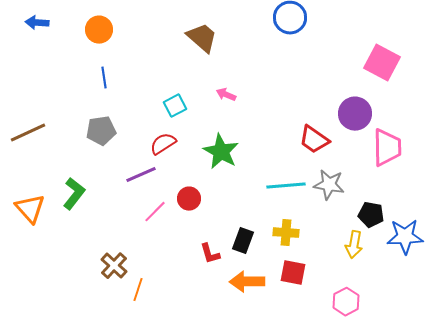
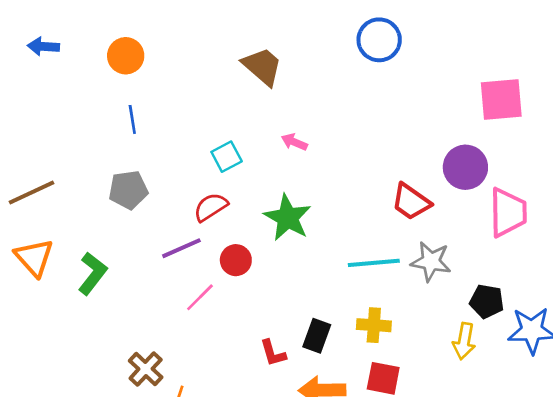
pink square: (382, 63) -> (501, 100), turned -33
red circle: (189, 199) -> (236, 260), moved
orange triangle: (30, 209) -> (34, 257), moved

